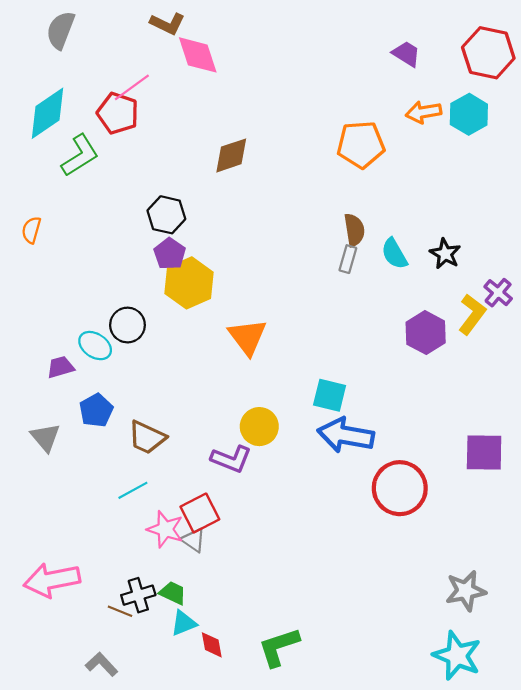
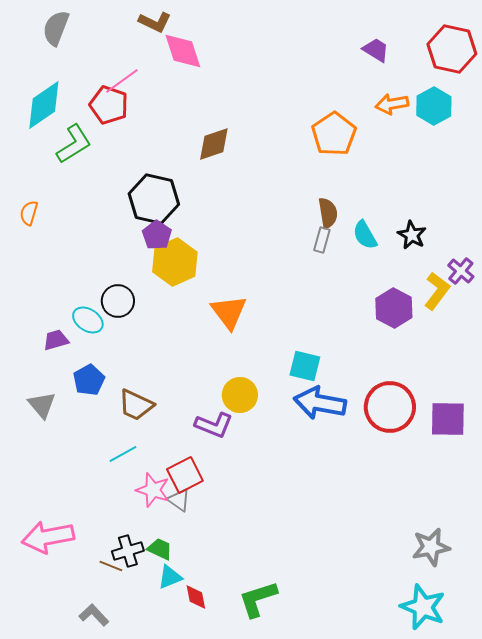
orange pentagon: (361, 145) -> (334, 134), turned -30
black hexagon: (166, 215) -> (154, 199), size x1.4
red circle: (400, 488) -> (390, 407), moved

